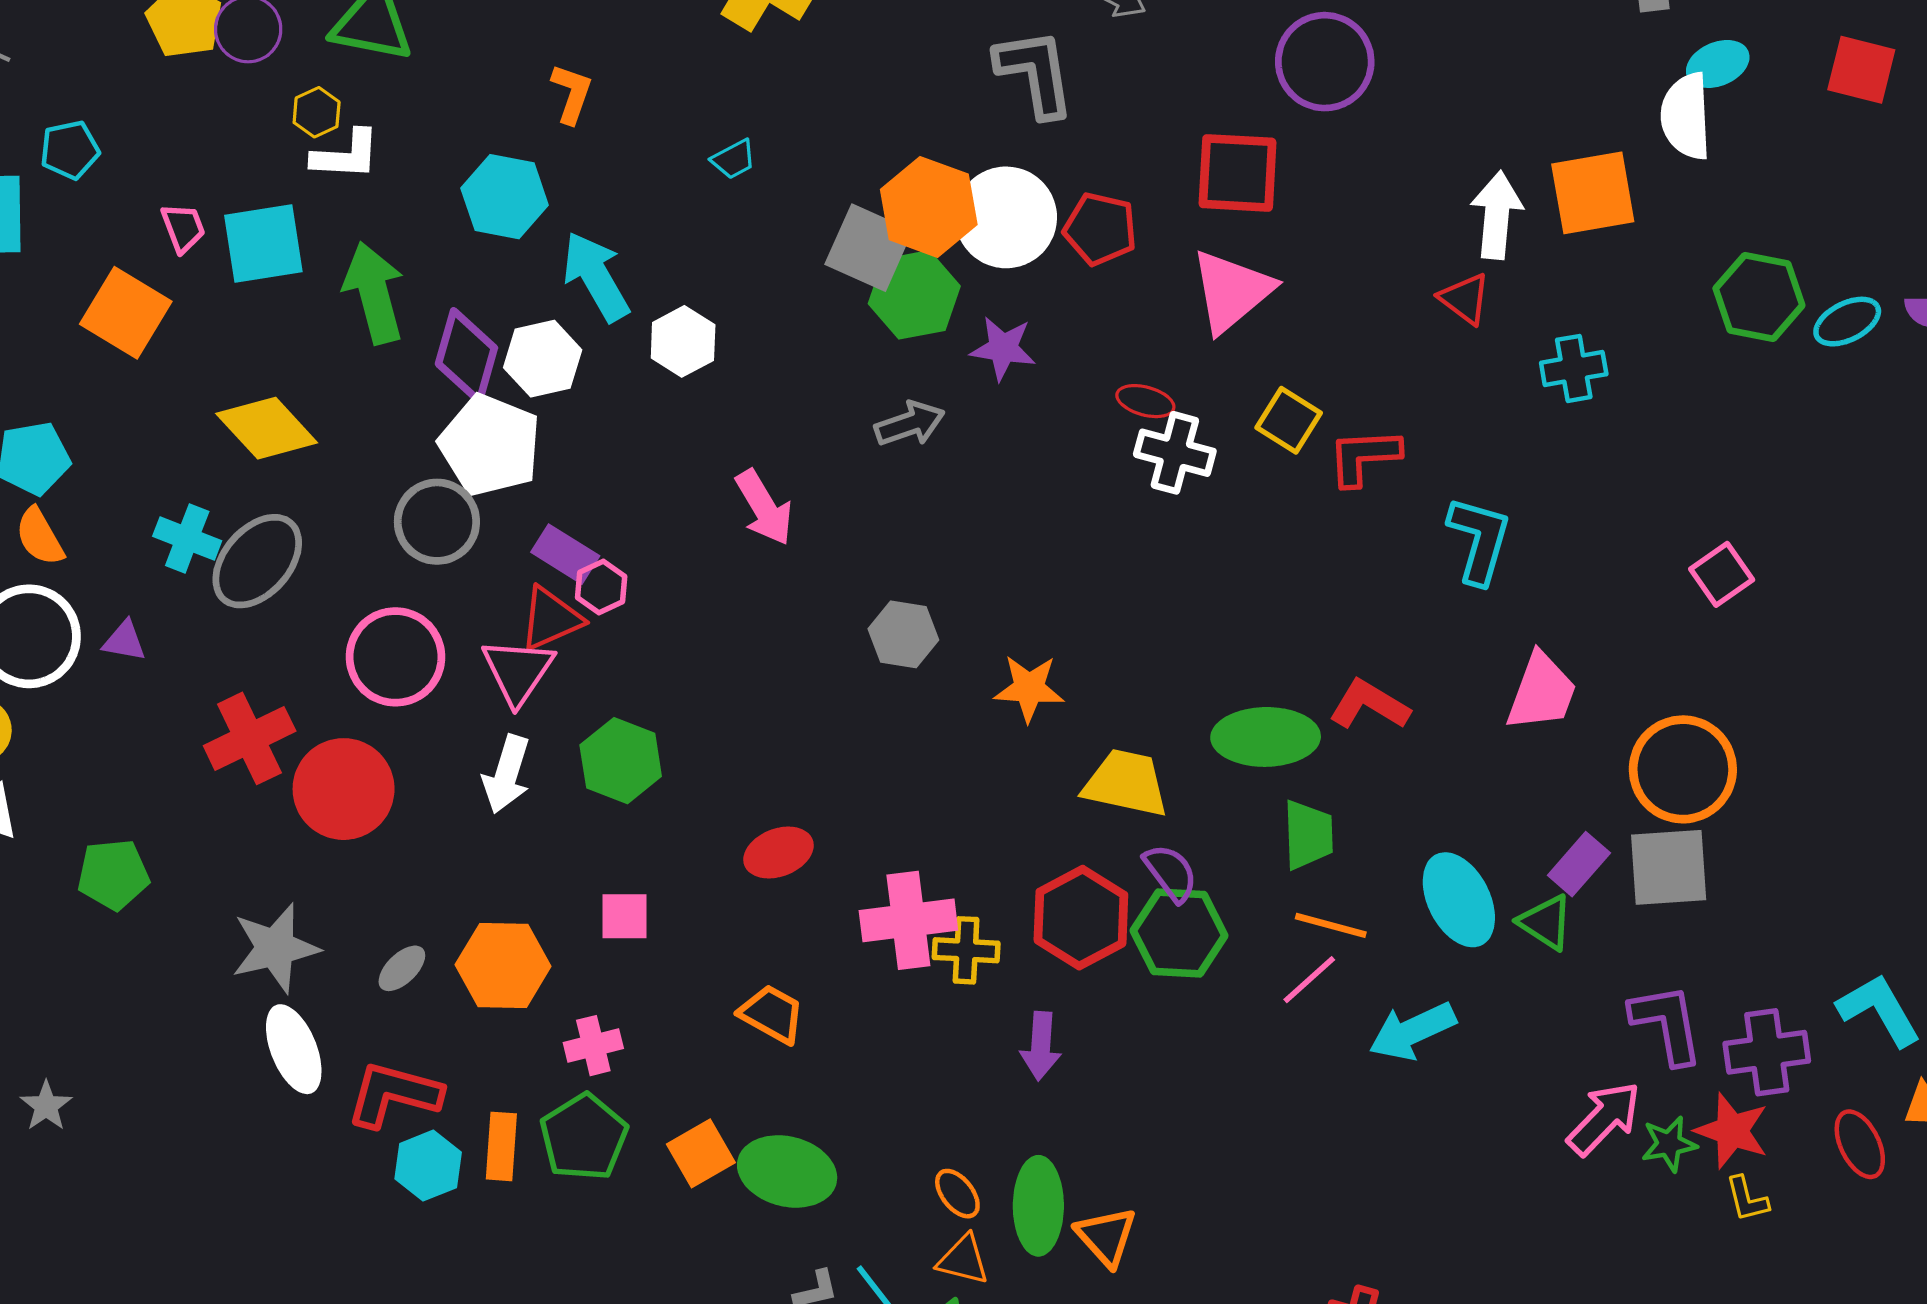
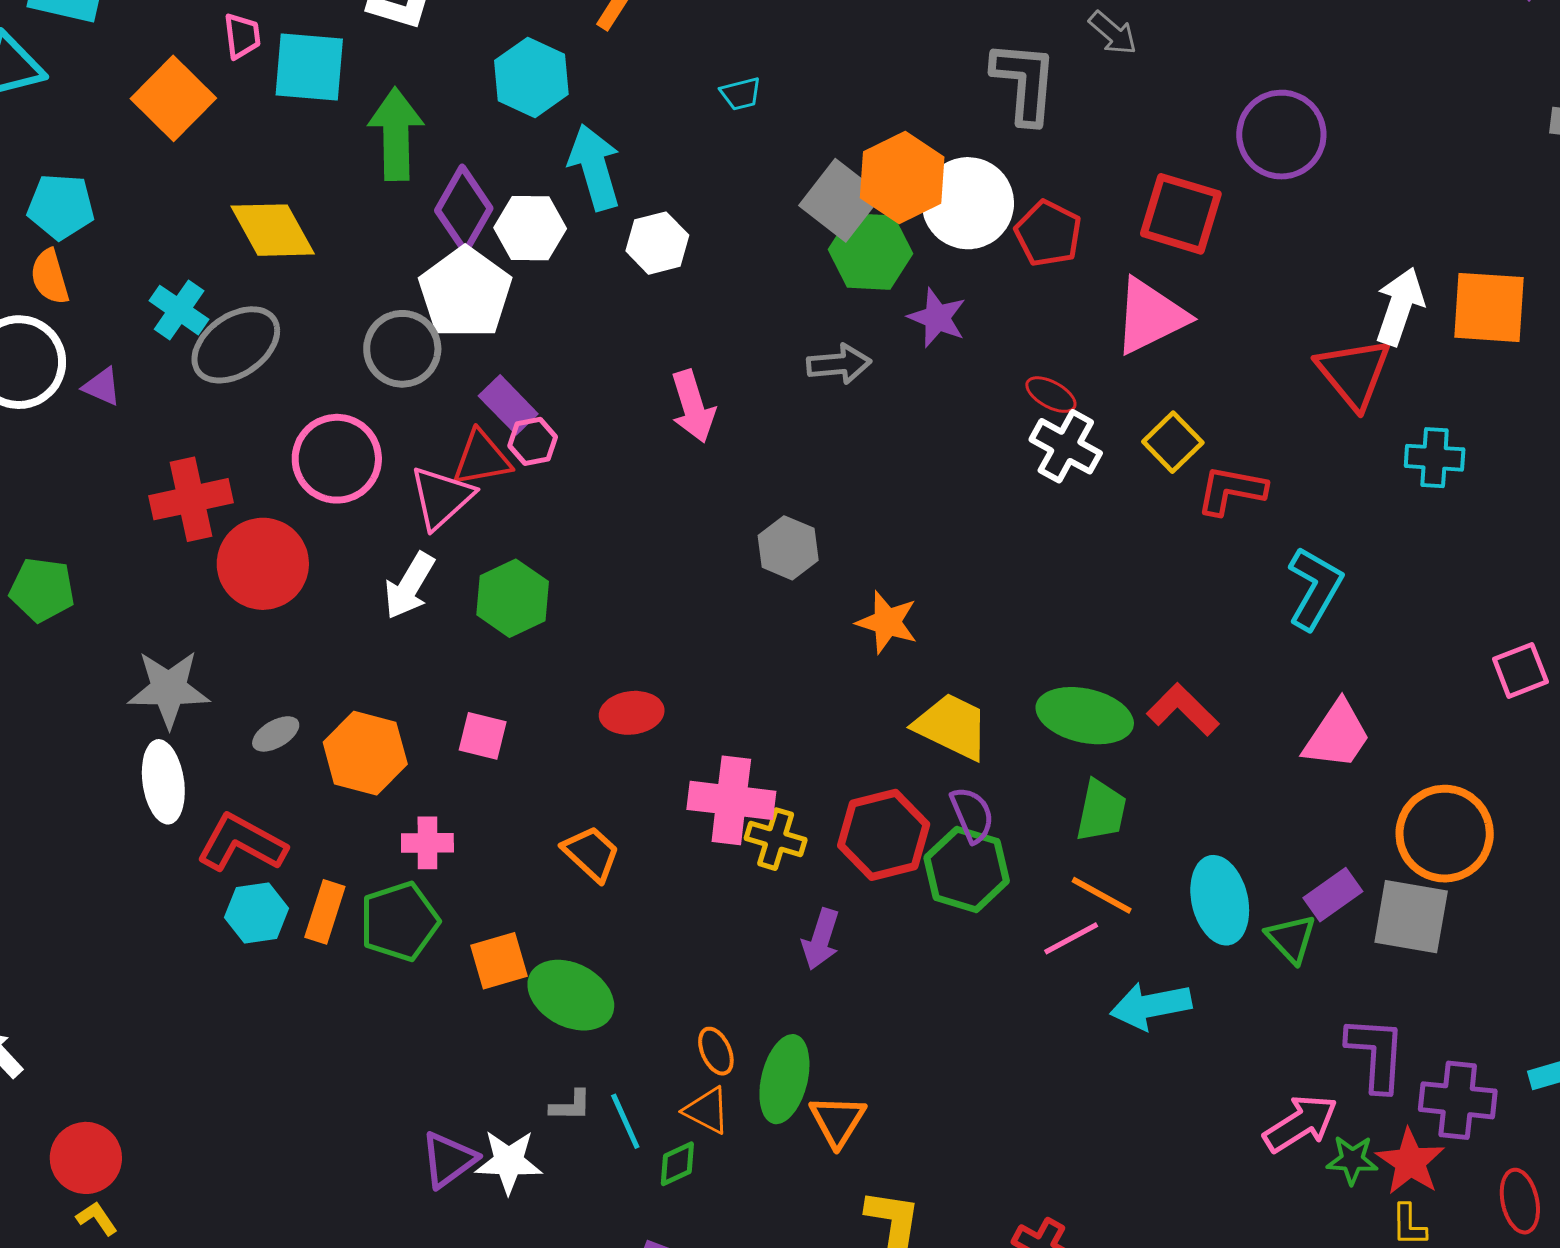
red triangle: (1465, 299) -> (1354, 373), size x1.6

